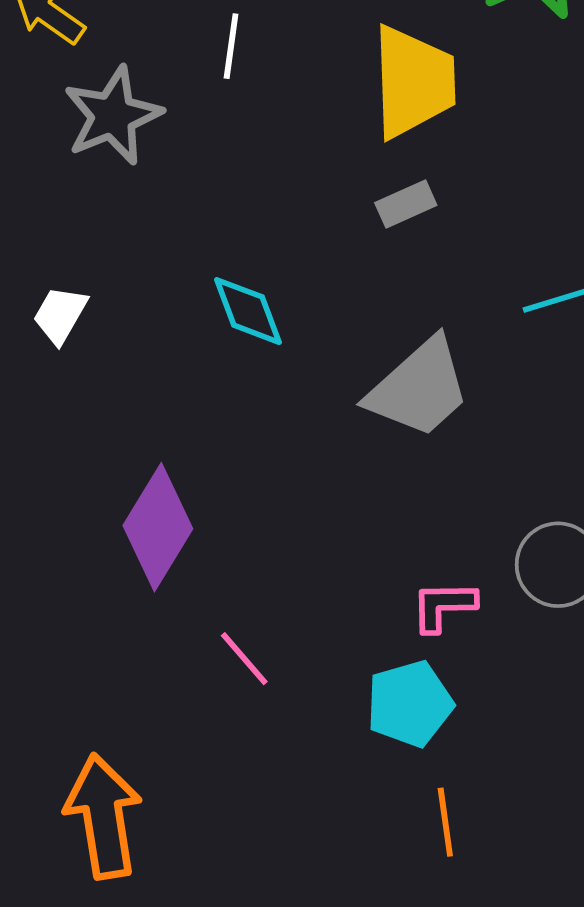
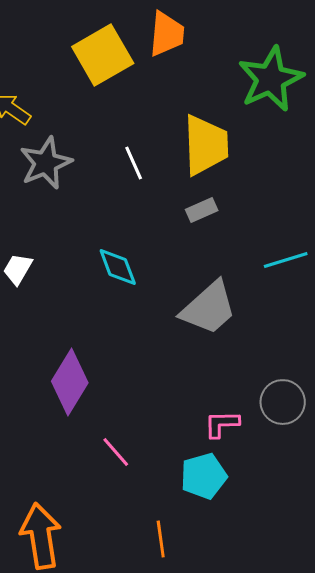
white line: (231, 46) -> (134, 163), moved, turned -32
orange line: (445, 822) -> (161, 539), moved

